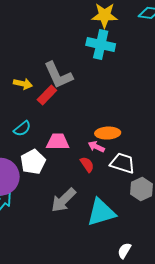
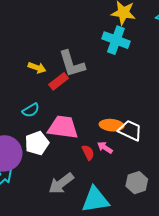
pink trapezoid: (58, 142) -> (63, 127), size x1.4
pink arrow: (96, 147) -> (105, 147), moved
white trapezoid: (123, 163) -> (130, 130), moved

